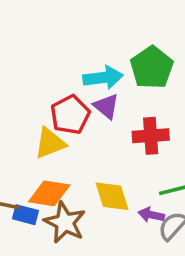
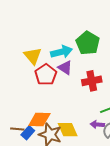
yellow triangle: (50, 143) -> (33, 56), moved, turned -42
yellow diamond: (112, 196) -> (68, 130), moved
blue rectangle: (25, 215) -> (28, 133), turned -56

